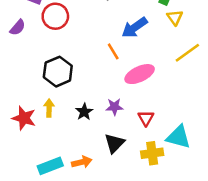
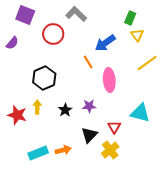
red circle: (55, 16) -> (53, 34), moved
pink ellipse: (140, 74) -> (109, 80), turned -70
red triangle: (146, 118) -> (114, 127), moved
cyan triangle: (179, 137) -> (140, 113), moved
yellow cross: (152, 153) -> (110, 150), moved, turned -30

